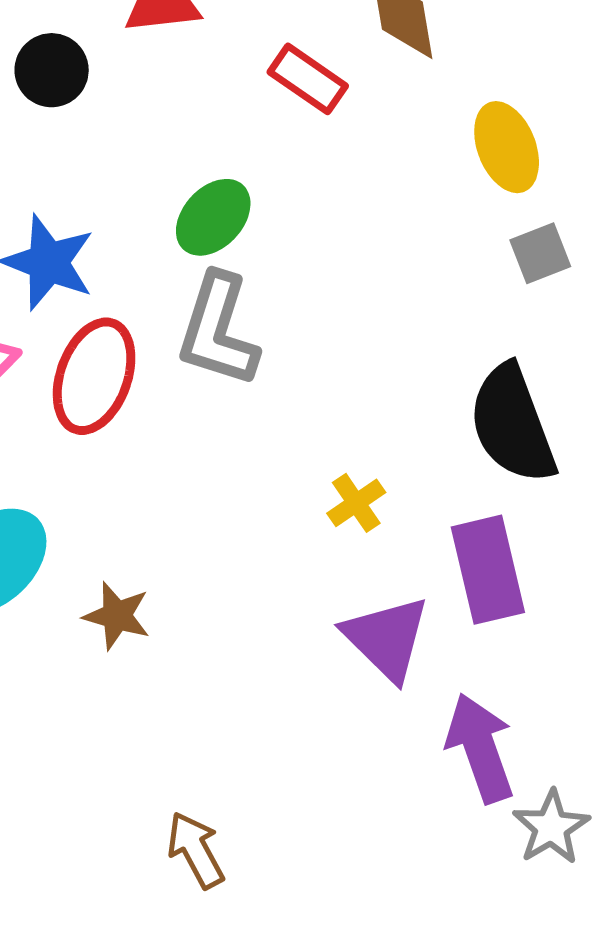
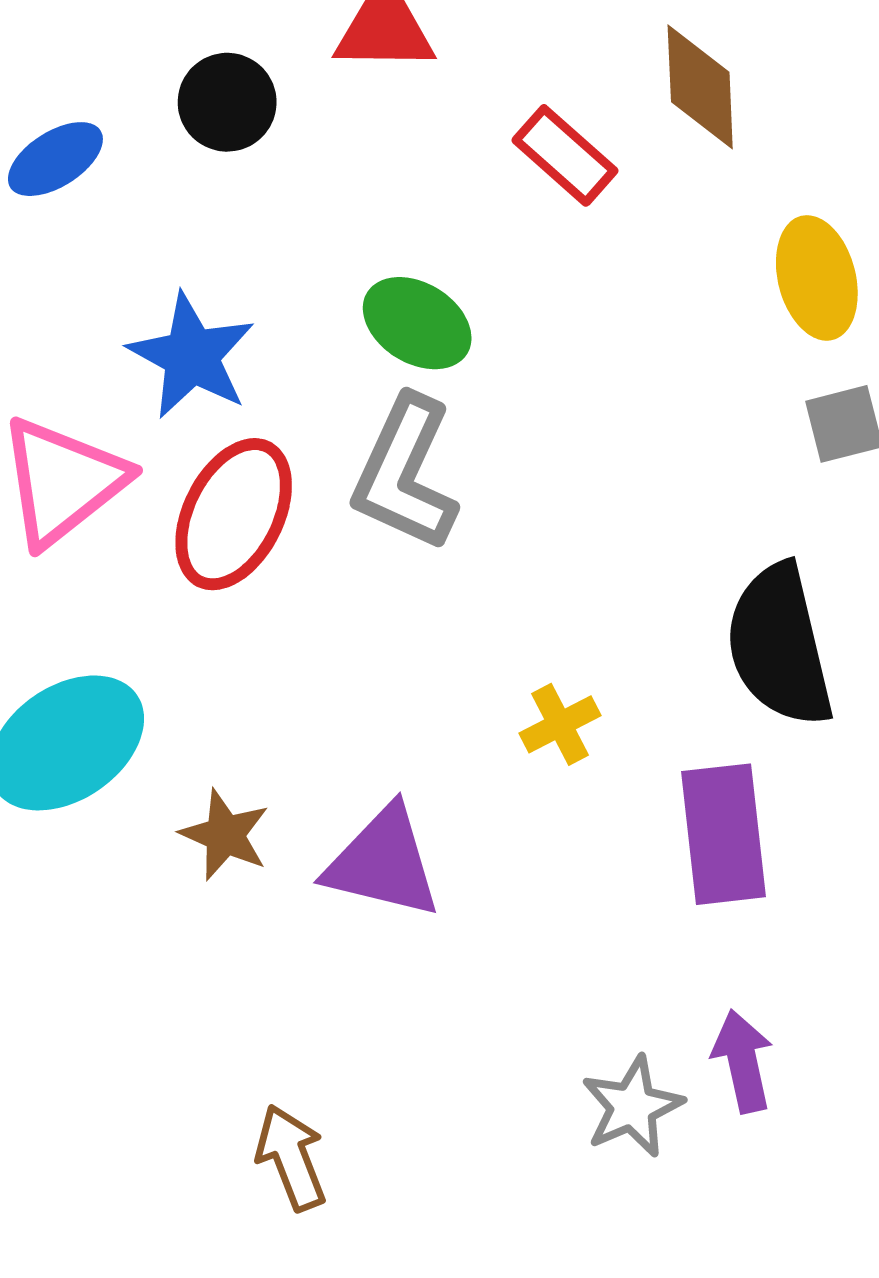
green ellipse: (213, 217) -> (417, 323), turned 72
purple triangle: (387, 638) -> (383, 862), moved, turned -38
purple arrow: (480, 748) -> (743, 1061), moved, size x0.7
gray star: (551, 827) -> (632, 1107), moved

